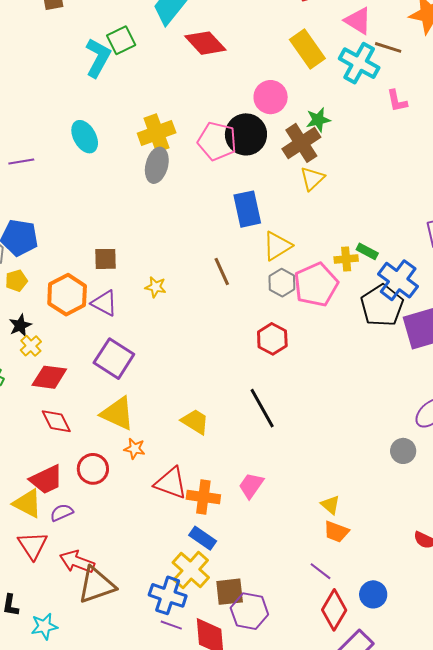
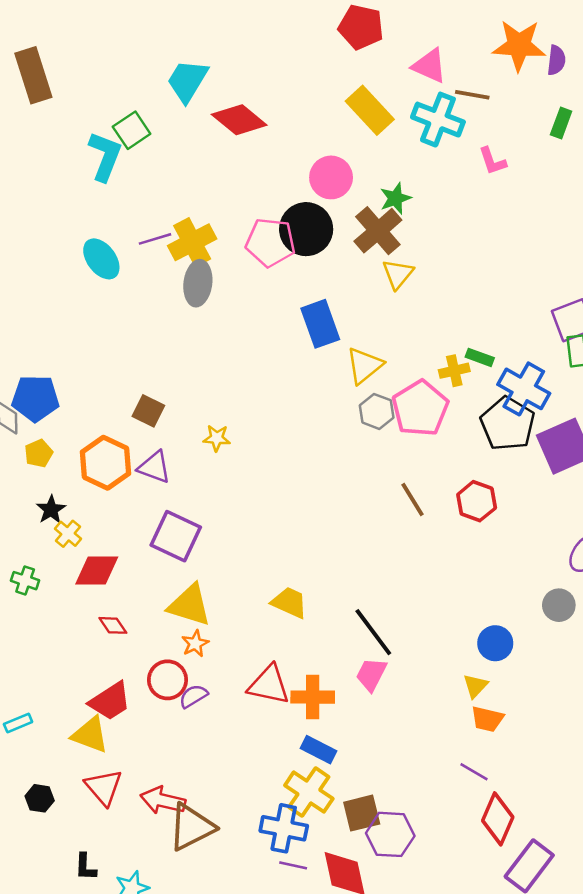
purple line: (21, 161) -> (155, 239), moved
brown square: (106, 259) -> (148, 411), turned 35
brown line: (222, 272) -> (412, 499), moved
red hexagon: (272, 339) -> (477, 501), moved
black line: (262, 408) -> (373, 632), moved
red diamond: (56, 421) -> (113, 625), size x0.7
orange star: (135, 449) -> (195, 644), moved, turned -30
yellow triangle: (330, 505) -> (475, 686), turned 40
purple semicircle: (62, 513) -> (193, 696), moved
blue circle: (373, 594) -> (495, 643), moved

